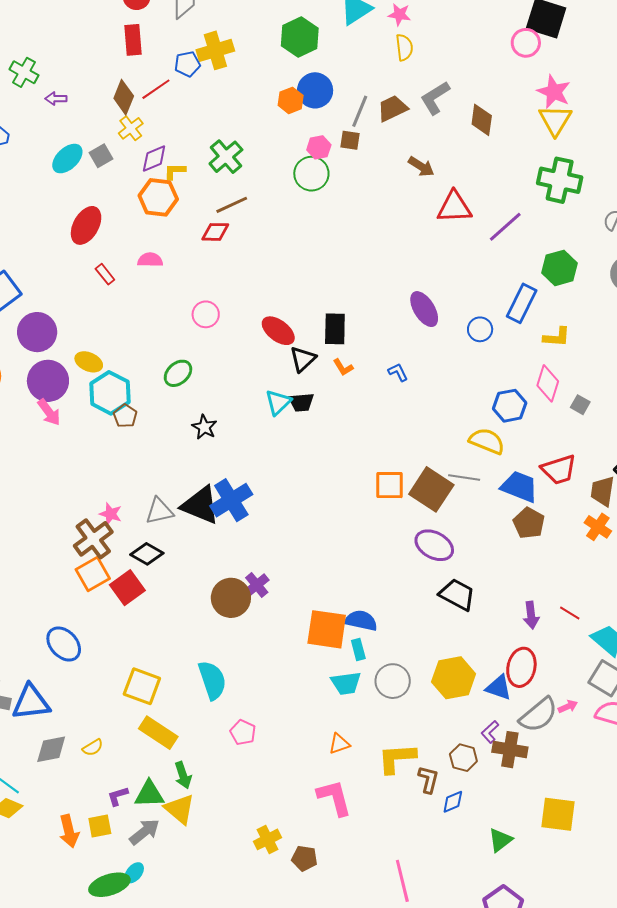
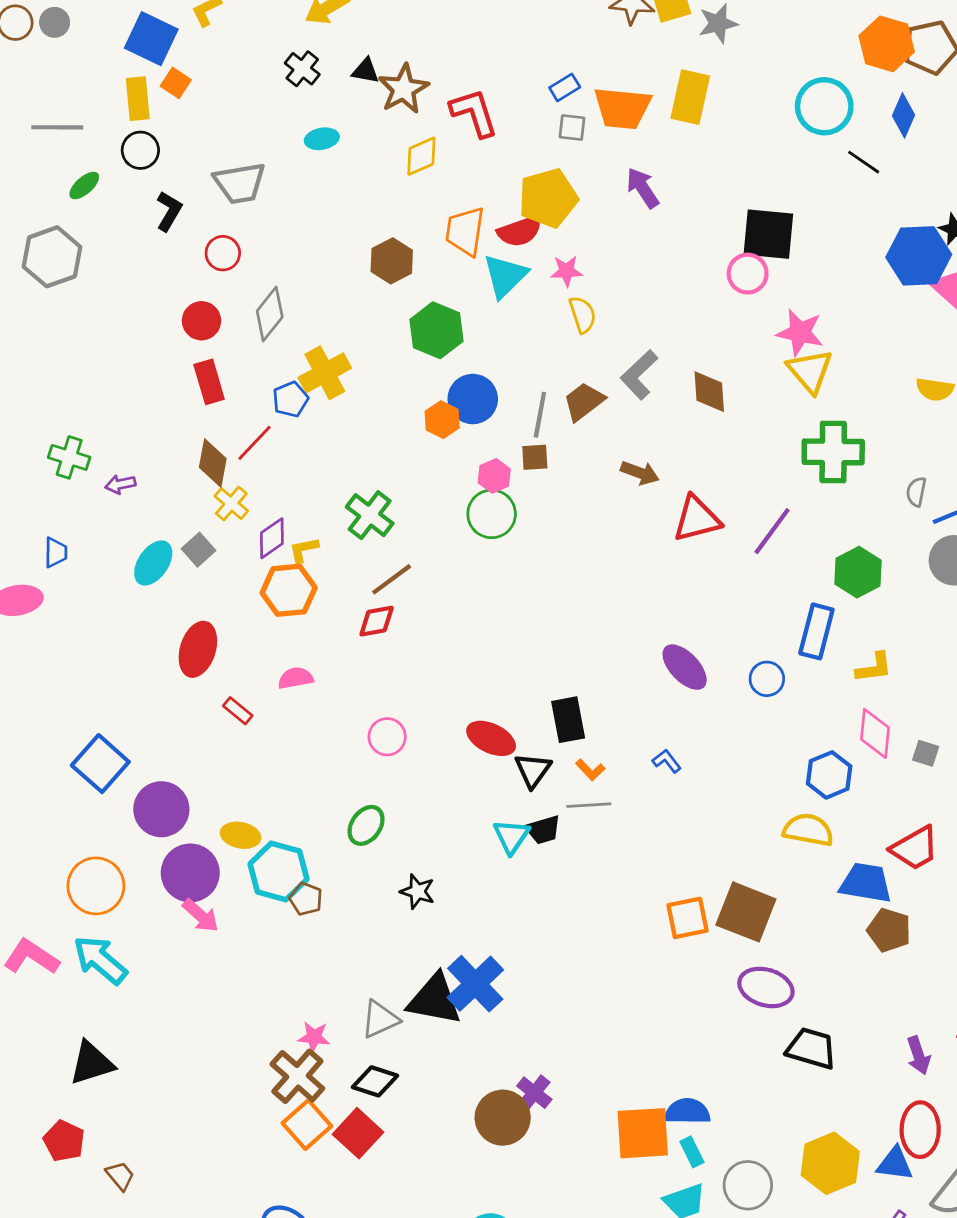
gray line: (464, 477) -> (589, 805), moved

